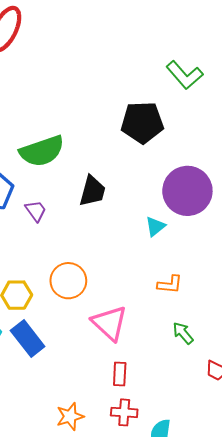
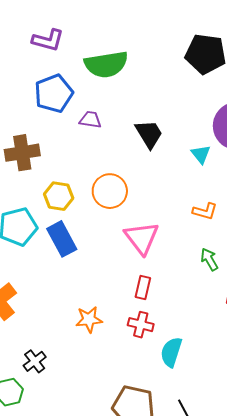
black trapezoid: (92, 191) -> (149, 134), moved, turned -56
purple trapezoid: (36, 211) -> (90, 120), turned -55
cyan triangle: (155, 226) -> (201, 154), turned -40

